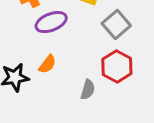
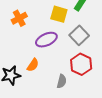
purple ellipse: (51, 22) -> (46, 40), moved

